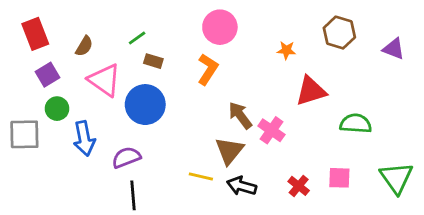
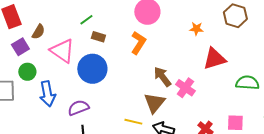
brown semicircle: (84, 46) -> (38, 32), moved

